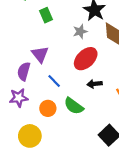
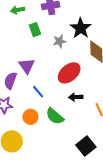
gray star: (80, 32) -> (60, 41), moved

